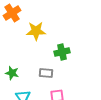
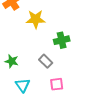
gray rectangle: (46, 73) -> (46, 61), turned 40

